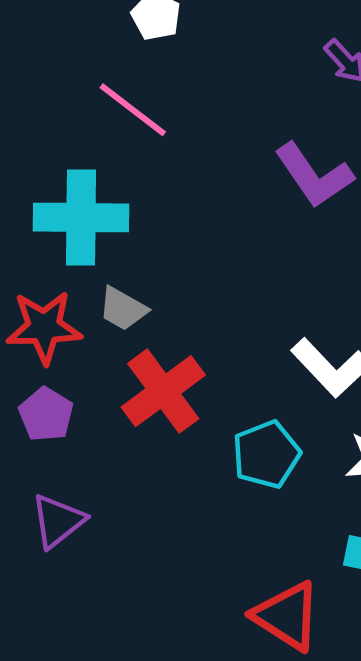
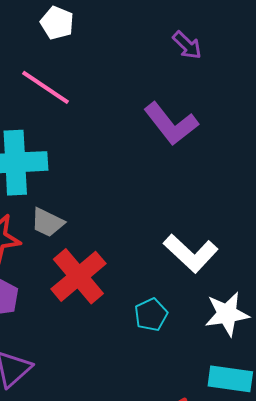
cyan pentagon: (266, 454) -> (151, 315), size x0.7

